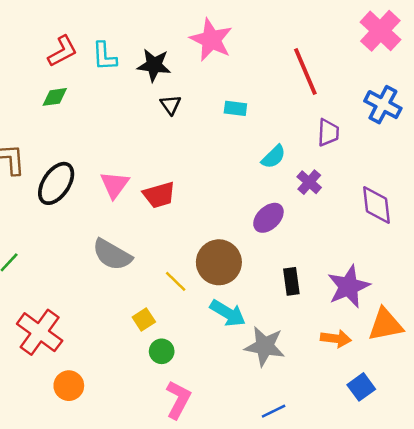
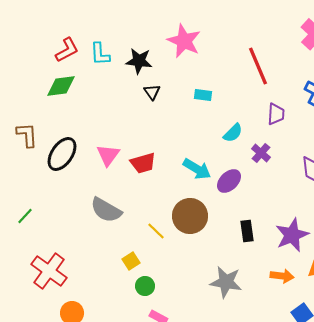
green diamond: (55, 97) -> (61, 86), size x1.4
cyan arrow: (228, 313) -> (197, 169), moved

